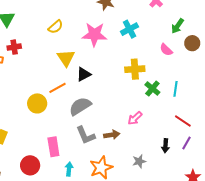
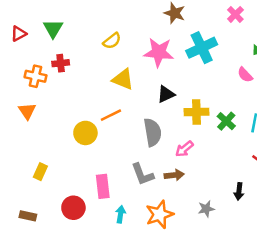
cyan cross: (129, 29) -> (202, 48), size x1.4
yellow triangle: (66, 58) -> (123, 79), turned -36
yellow cross: (135, 69) -> (196, 112), moved
black triangle: (84, 74) -> (166, 94), moved
gray semicircle: (80, 106) -> (152, 132), moved, turned 110
pink arrow: (135, 118) -> (184, 149), moved

